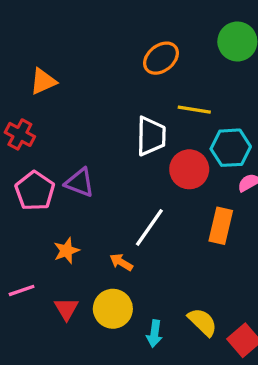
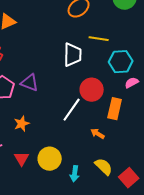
red circle: (189, 169) -> (92, 90), moved
orange arrow: (121, 262) -> (98, 134), moved

